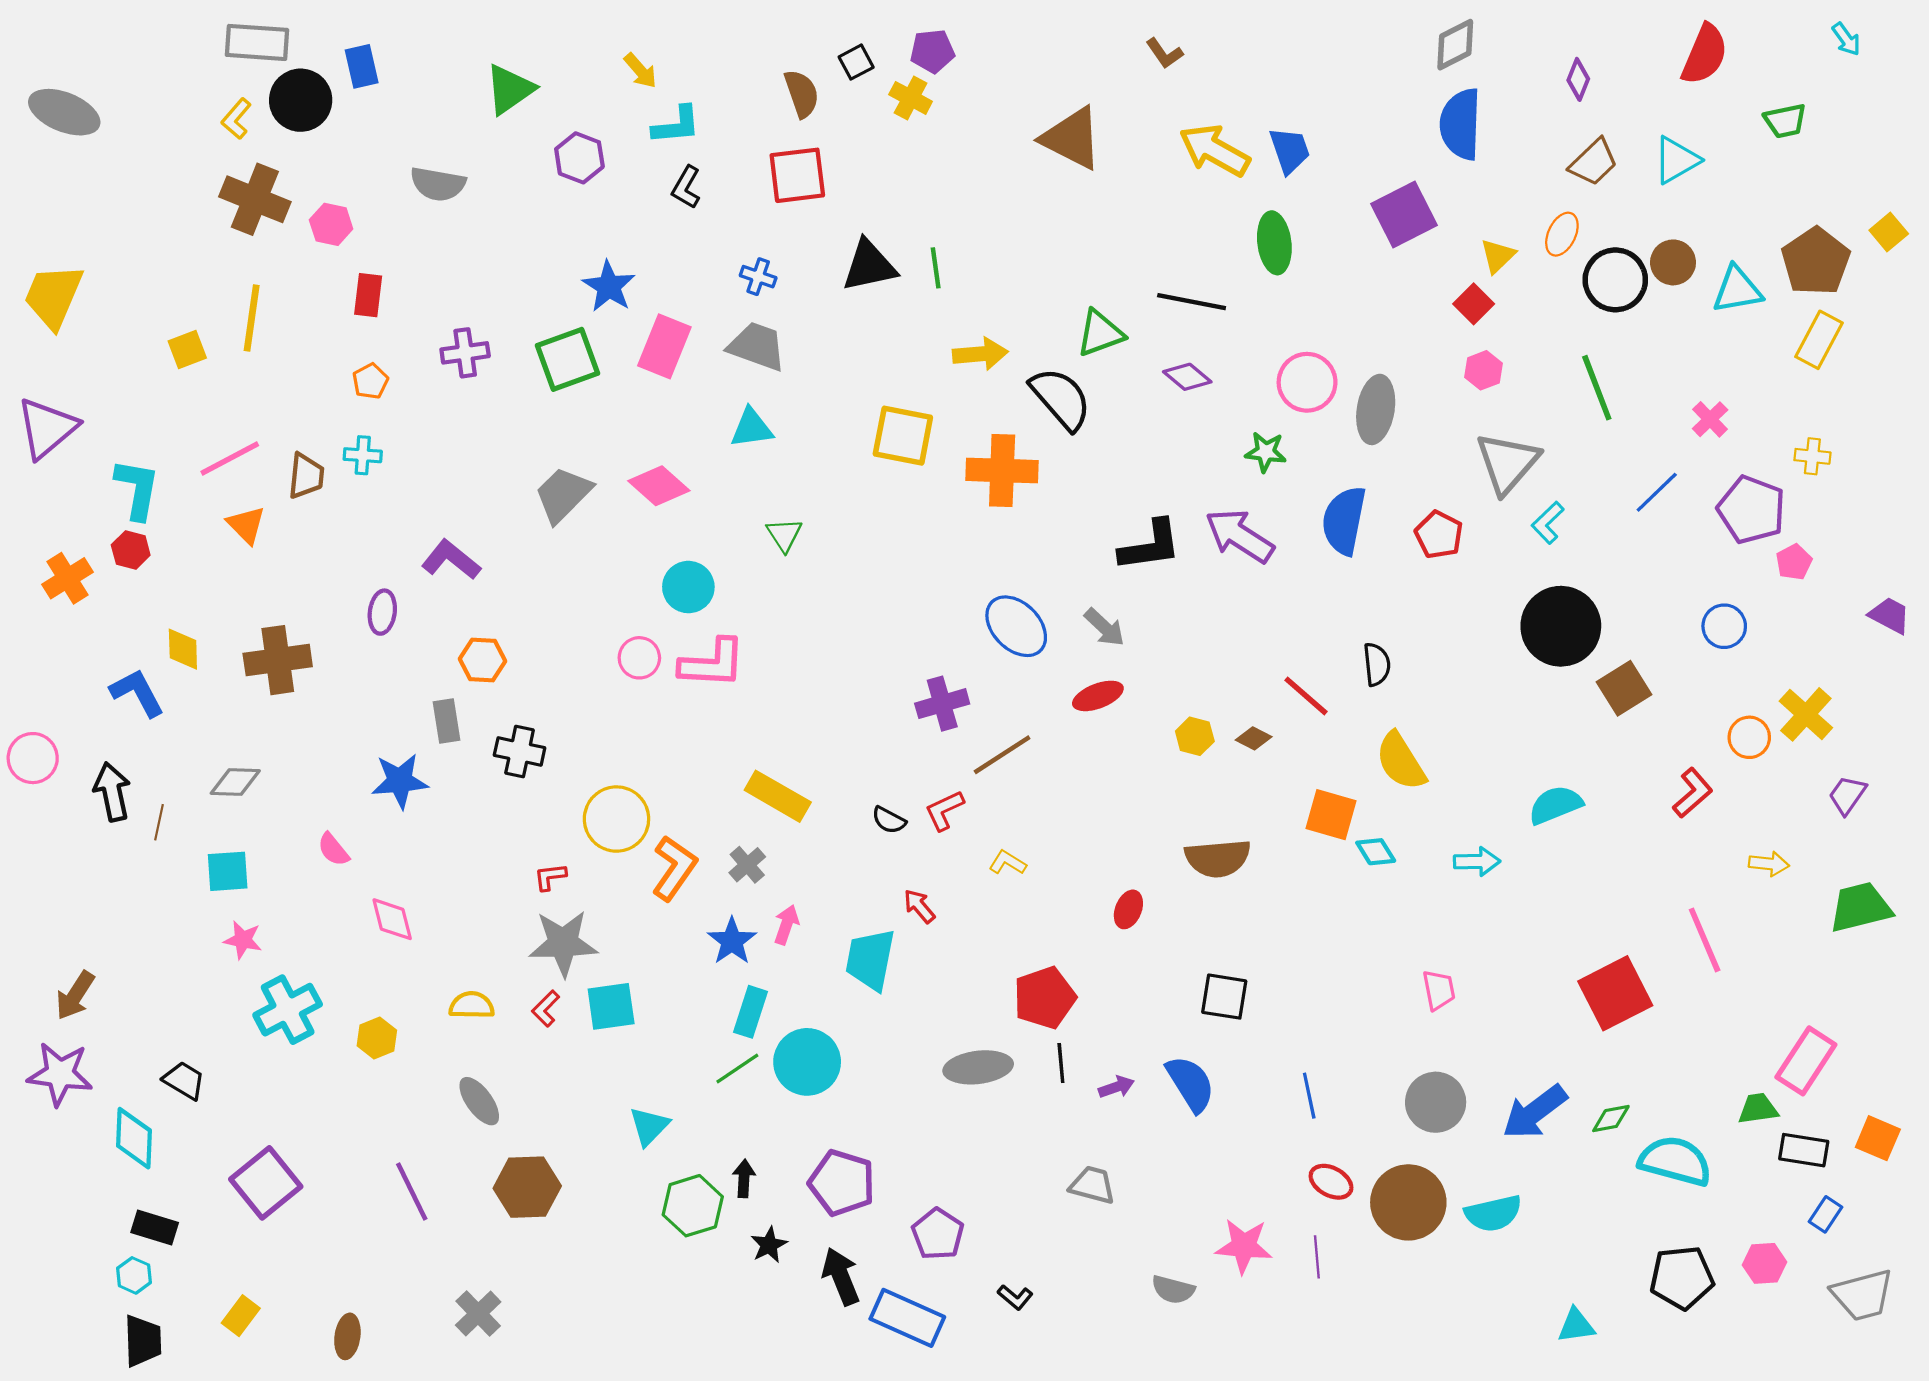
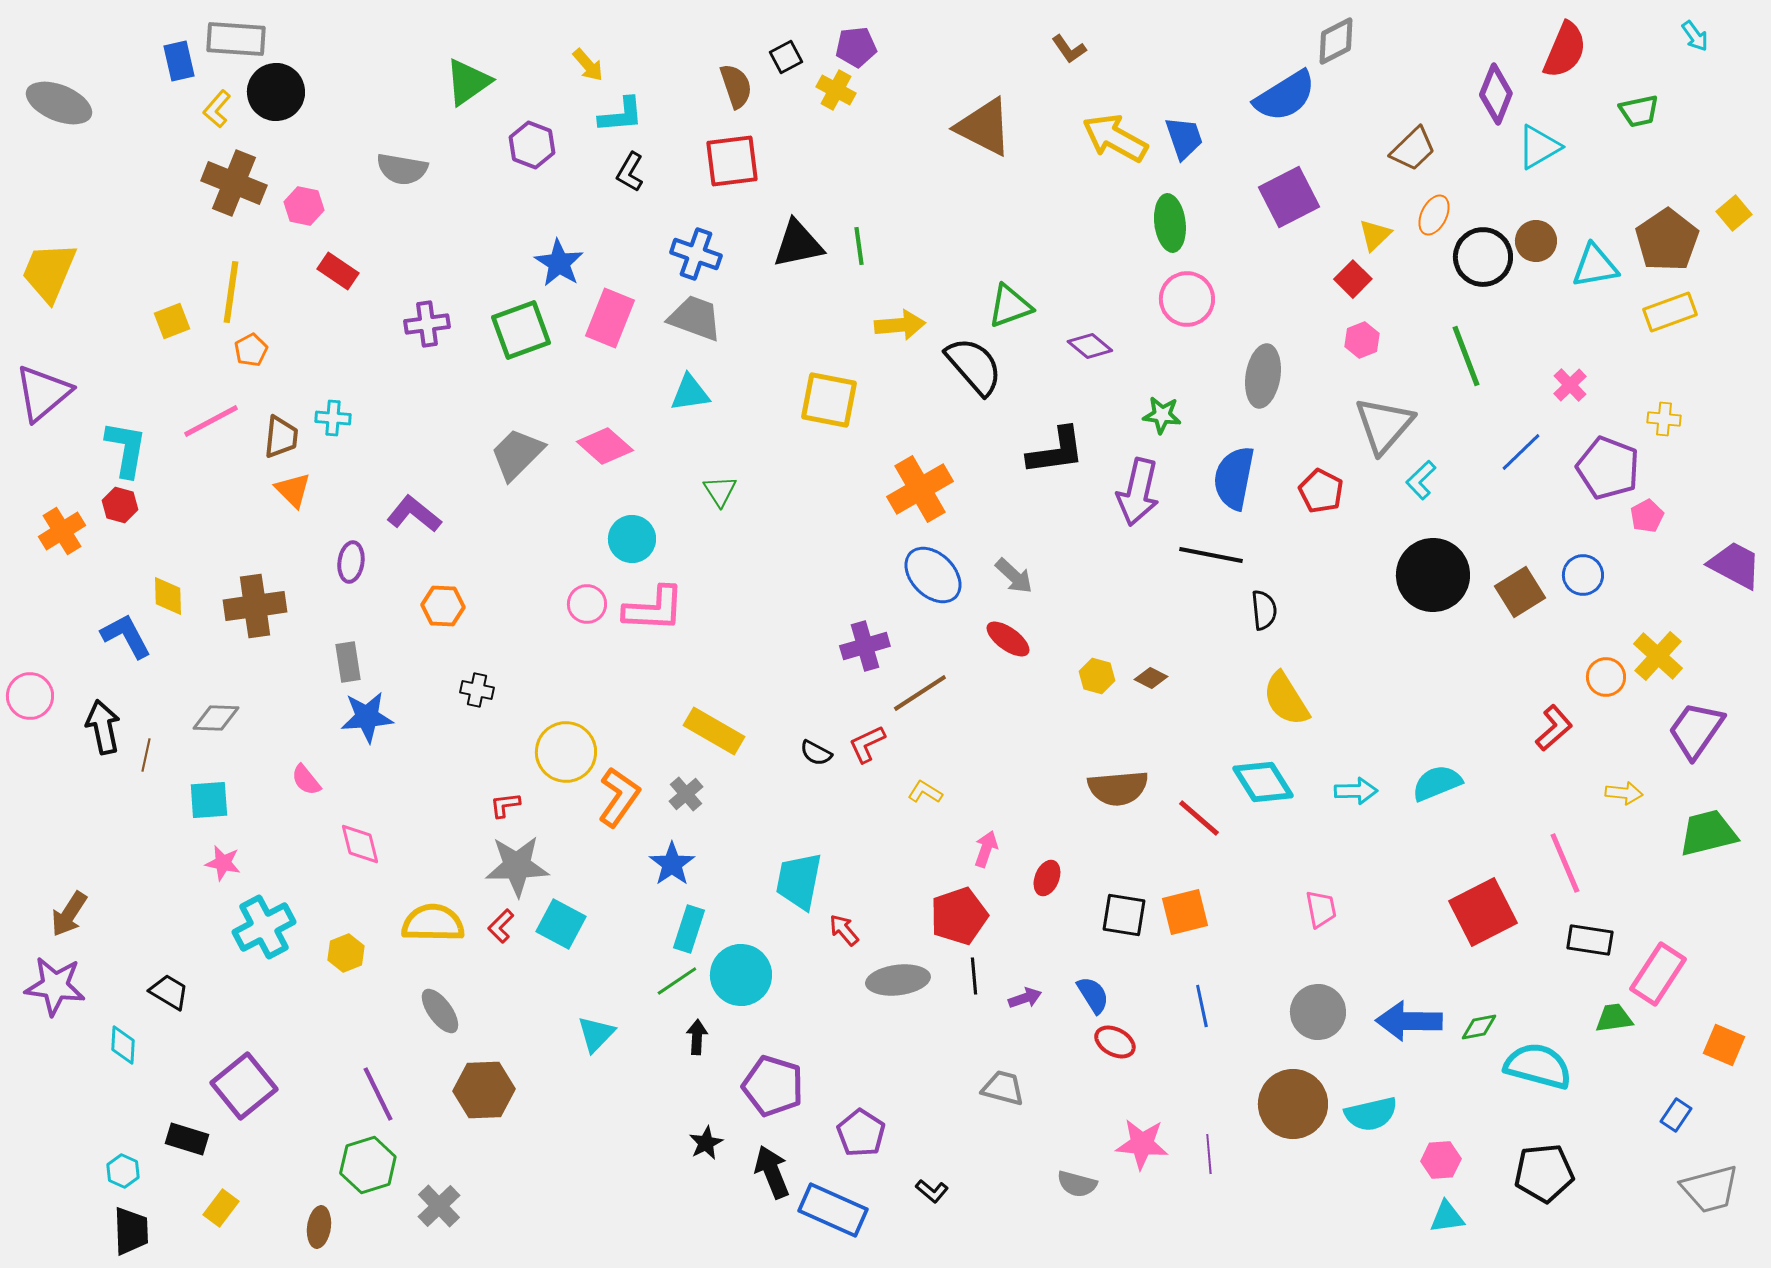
blue rectangle: (362, 66) -> (179, 61), moved
purple diamond: (1578, 79) -> (1496, 94), moved, size x1.5
blue semicircle: (1461, 124) -> (1285, 96), moved, turned -124
brown trapezoid: (1594, 162) -> (1413, 149), moved
blue cross: (758, 277) -> (696, 254), size x1.5
red rectangle: (368, 295) -> (338, 271), turned -63
black line: (1192, 302) -> (1211, 555), moved
yellow rectangle: (1819, 340) -> (1670, 312), turned 42
orange pentagon: (370, 381) -> (251, 350), moved
pink circle: (1307, 382) -> (1187, 299), moved
orange cross: (1002, 470) -> (920, 489), moved, turned -32
orange triangle: (246, 525) -> (293, 490), moved
purple arrow: (1240, 536) -> (1138, 492), turned -110
black L-shape: (1150, 546) -> (1056, 451), moved
purple trapezoid: (1890, 615) -> (1735, 565), size x1.4
brown square: (1624, 688) -> (1520, 592), moved
red ellipse: (1098, 696) -> (1008, 639), turned 57
red line: (1306, 696) -> (1199, 818), moved
gray rectangle: (447, 721) -> (348, 662), moved
black cross: (520, 751) -> (477, 690), size x0.7
purple trapezoid: (1847, 795) -> (1696, 730), size x1.6
cyan semicircle: (1555, 805) -> (1437, 783), moved
orange square: (1331, 815) -> (1185, 912), moved, turned -30
cyan diamond: (1376, 852) -> (1263, 782), size x1.6
red arrow: (919, 906) -> (844, 930), moved
red ellipse: (1128, 909) -> (1047, 878), moved
pink arrow: (786, 925) -> (986, 849), moved
yellow semicircle: (472, 1005) -> (433, 923), size x1.5
cyan square: (611, 1006) -> (561, 924), turned 36
blue semicircle: (1190, 1084) -> (1093, 995), size x0.7
blue arrow: (1535, 1112) -> (1409, 1021), turned 38
cyan diamond: (134, 1138) -> (123, 1045), size x0.7
black rectangle: (1804, 1150) -> (1590, 940), moved
black arrow: (744, 1178) -> (697, 1037), moved
red ellipse: (1331, 1182) -> (1115, 1042), moved
green hexagon: (693, 1206) -> (368, 1165), moved
black rectangle: (155, 1227) -> (187, 1139), moved
pink hexagon: (1765, 1263) -> (1441, 1160), moved

